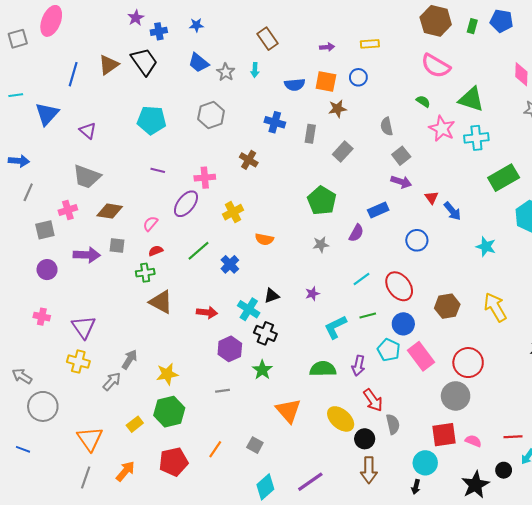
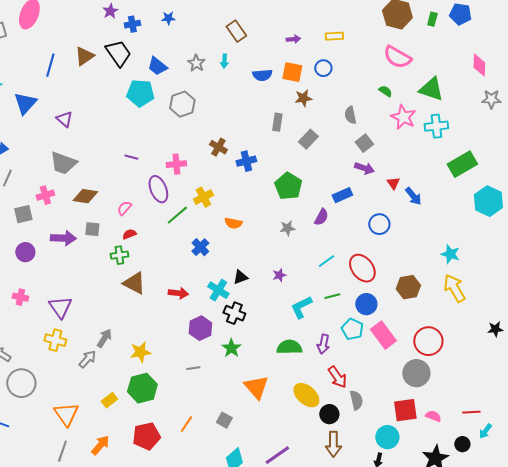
blue trapezoid: (199, 63) -> (157, 66), moved
cyan pentagon: (152, 120) -> (140, 93), moved
blue cross: (275, 122) -> (246, 161), moved, turned -30
purple ellipse: (186, 204) -> (158, 189), turned -60
cyan star: (486, 247) -> (450, 254), moved
green line: (199, 251) -> (177, 215), moved

